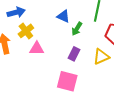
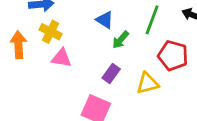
yellow cross: (26, 31) -> (51, 32), turned -35

